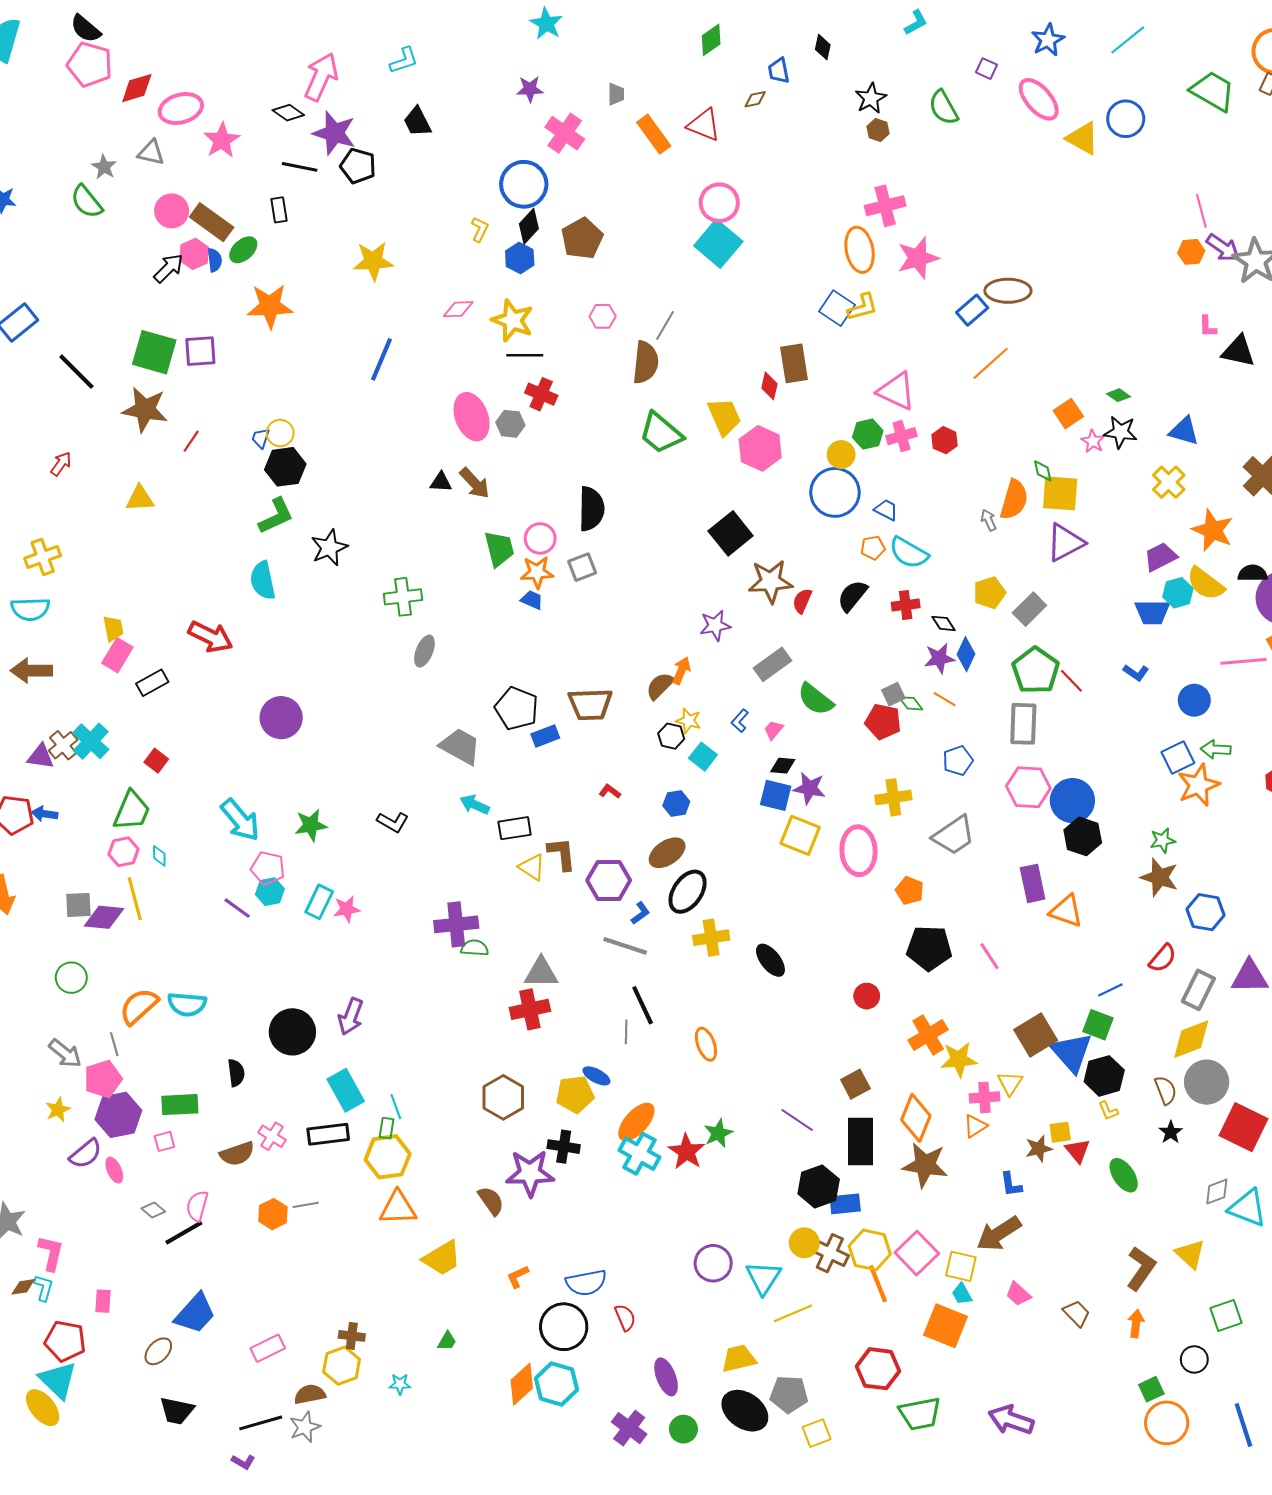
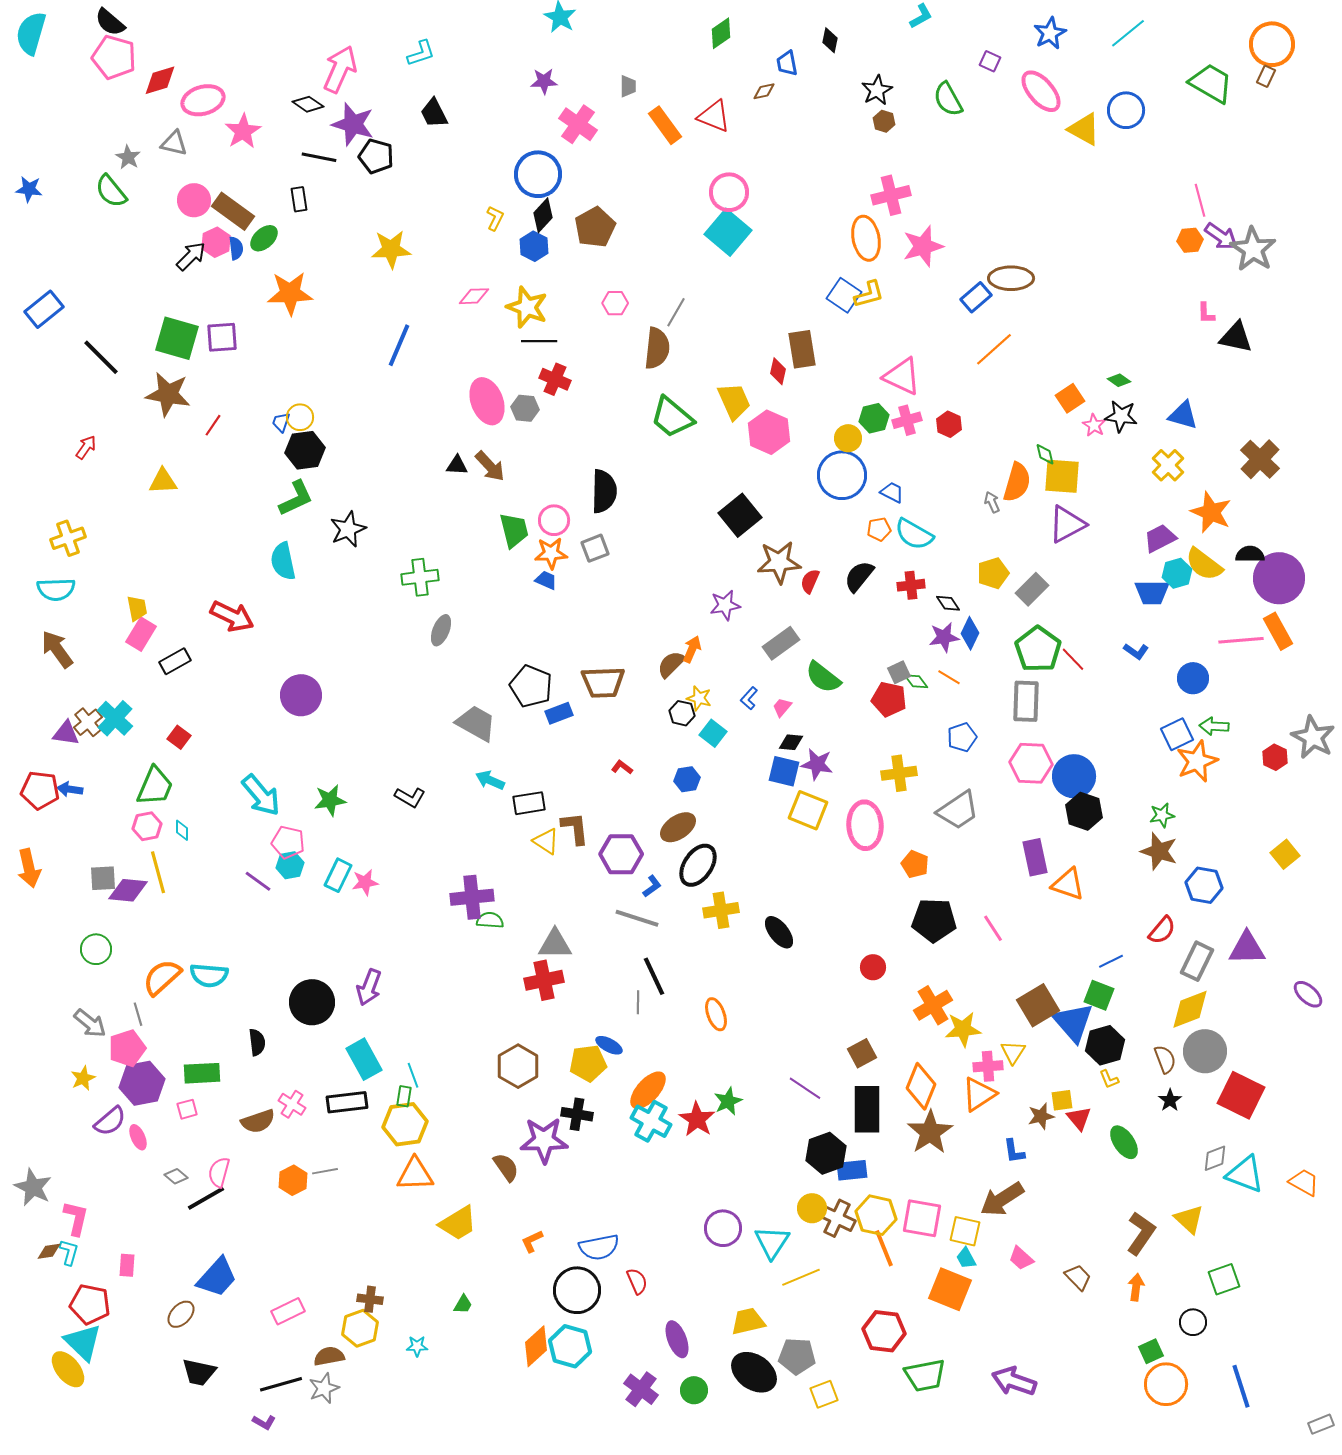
brown arrow: (31, 671) -> (57, 649), turned 54
orange triangle: (975, 1126) -> (979, 1094), size x1.5
brown star: (925, 1165) -> (930, 1132), turned 30
pink square: (917, 1253) -> (922, 1218), turned -36

